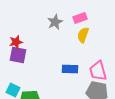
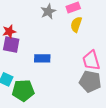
blue rectangle: (70, 69) -> (42, 58), moved

